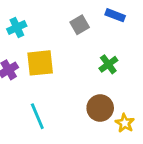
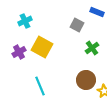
gray square: (80, 25) -> (77, 25), moved, turned -32
yellow square: (40, 63) -> (42, 47), turned 35

